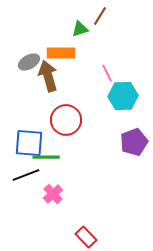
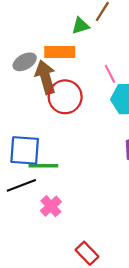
red circle: (66, 120) -> (65, 97), moved

